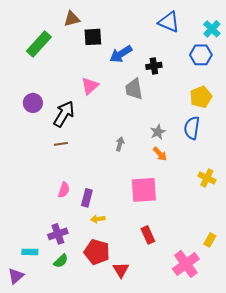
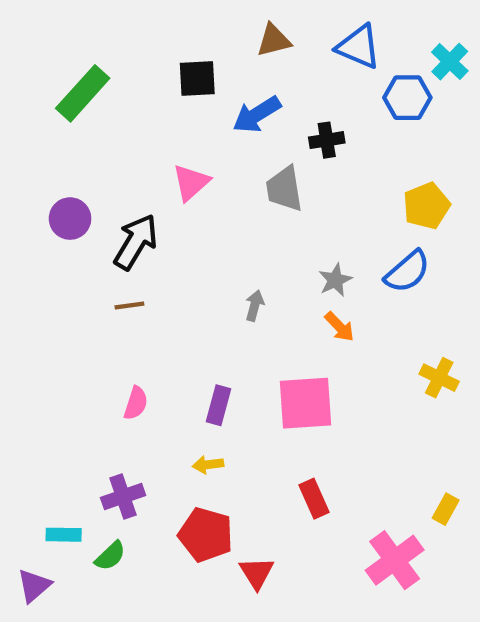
brown triangle: (72, 19) -> (274, 40), moved
blue hexagon: (201, 55) -> (407, 98), moved
blue semicircle: (192, 128) -> (407, 272), turned -140
purple rectangle: (87, 198) -> (219, 405), moved
green semicircle: (61, 261) -> (110, 556), moved

